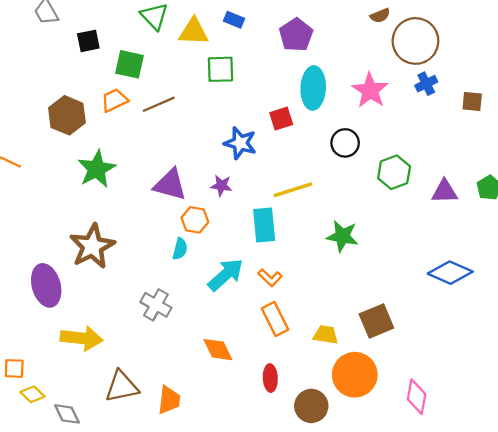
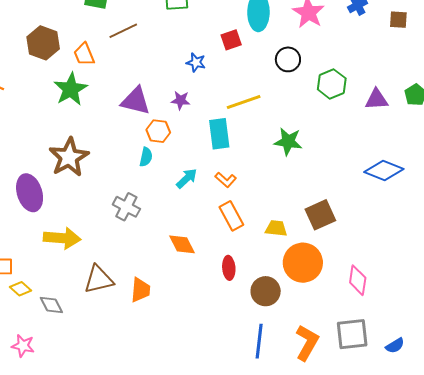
orange trapezoid: (114, 100) -> (84, 54), moved, turned -85
blue star: (240, 143) -> (196, 62), size x0.7
cyan arrow: (226, 275) -> (187, 178), size x0.7

